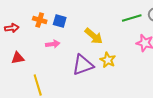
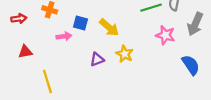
blue square: (60, 21) -> (80, 23), moved
purple triangle: (83, 65) -> (97, 59), size x0.6

